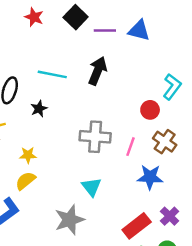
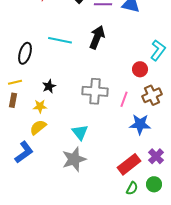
black star: (39, 109) -> (49, 86), moved
brown cross: (165, 142) -> (152, 95), turned 30
cyan triangle: (91, 187) -> (80, 132), moved

